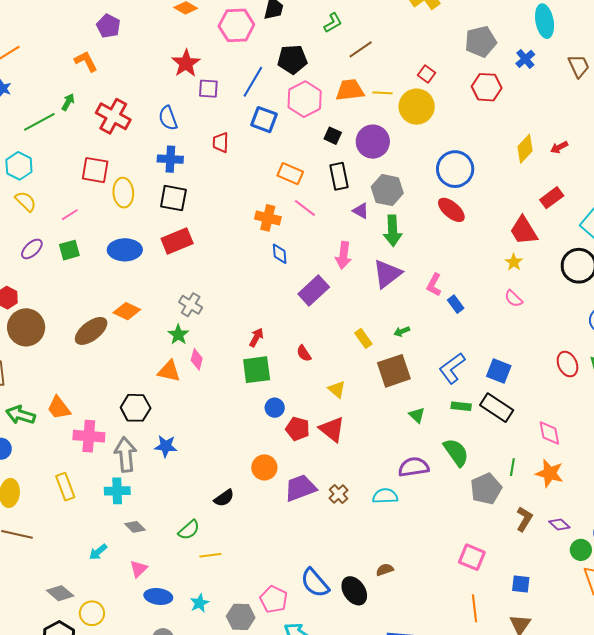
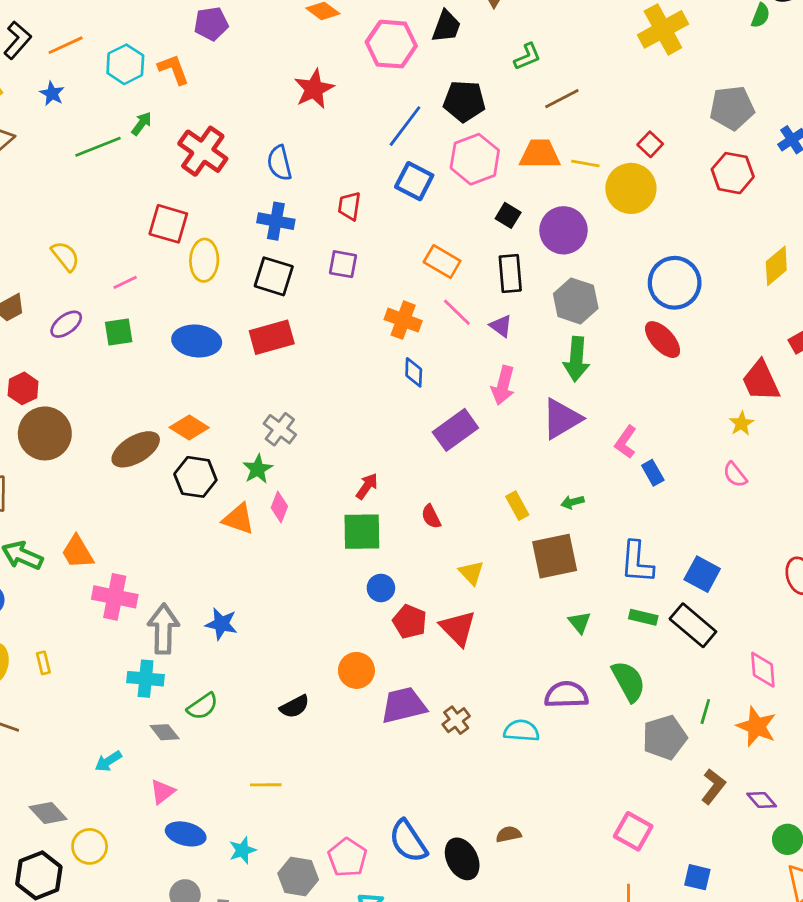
purple pentagon: (108, 26) -> (211, 24), turned 30
purple square: (208, 89) -> (343, 264), moved
cyan hexagon: (19, 166) -> (125, 64), moved
purple triangle: (361, 211) -> (501, 326), moved
blue L-shape: (452, 368) -> (637, 562), turned -56
black hexagon: (136, 408) -> (195, 477), moved
yellow rectangle: (65, 487) -> (43, 663), moved, size x0.6
green semicircle: (189, 530) -> (203, 706), moved

